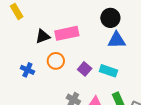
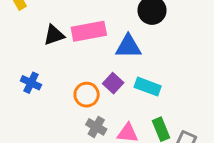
blue triangle: (117, 40) -> (128, 47), moved
orange circle: (56, 61) -> (87, 95), moved

